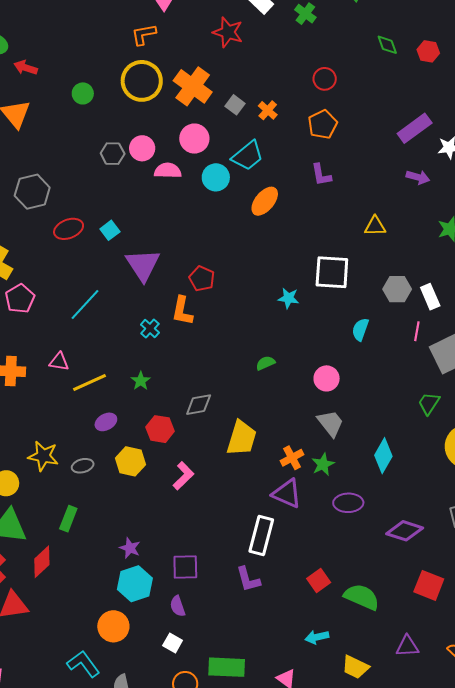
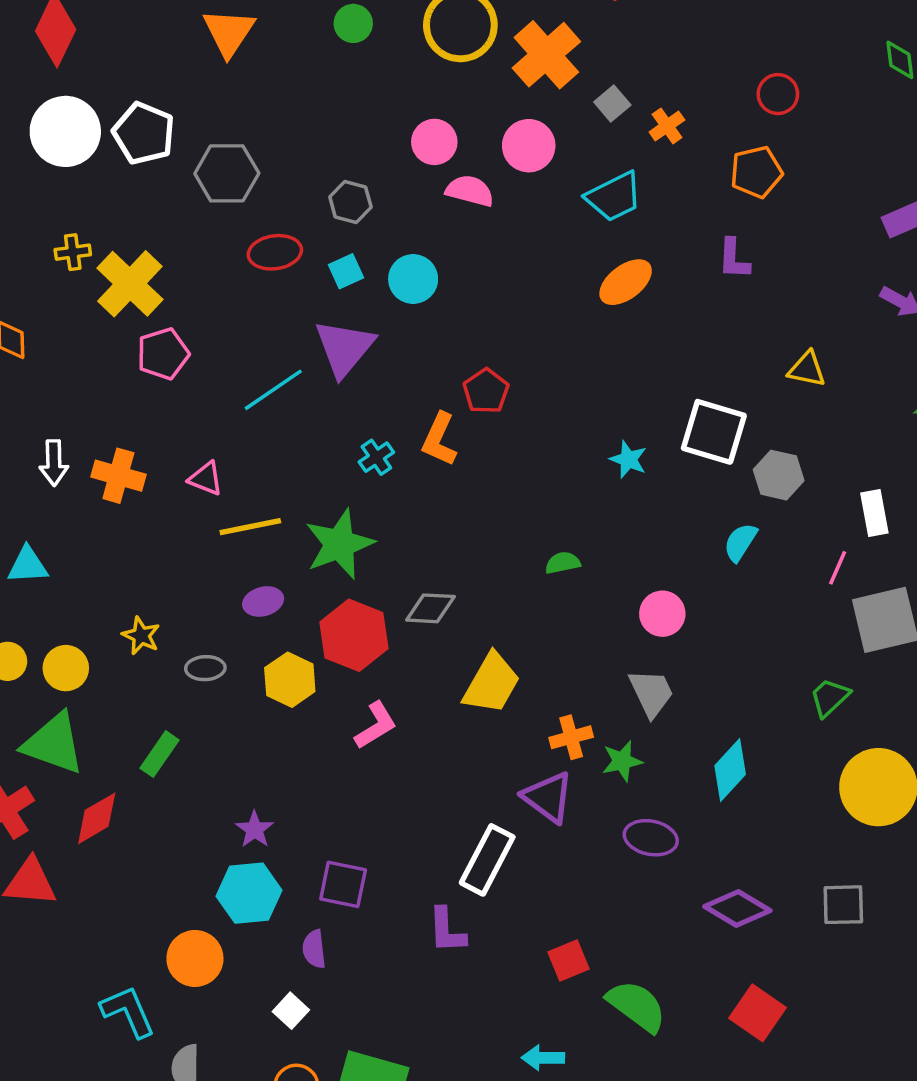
gray hexagon: (113, 154) -> (350, 202), moved
cyan circle: (216, 177) -> (413, 279), moved
purple triangle: (143, 265) -> (344, 348), moved
gray hexagon: (397, 289) -> (779, 475), moved
green star: (141, 381) -> (339, 544), size x2.0
red hexagon: (160, 429) -> (354, 635), size x1.4
yellow star: (43, 456) -> (141, 636), size x0.7

